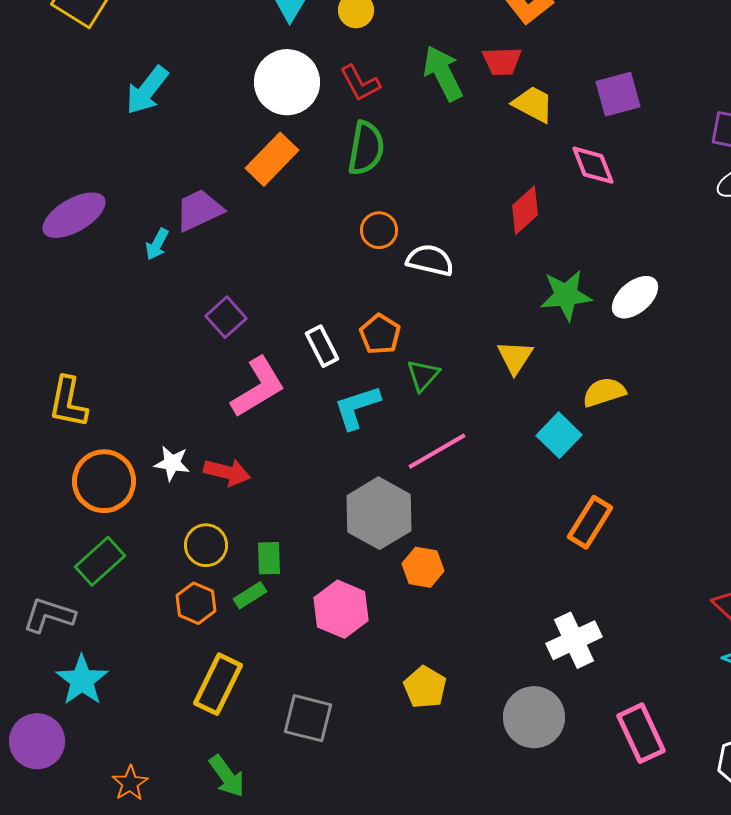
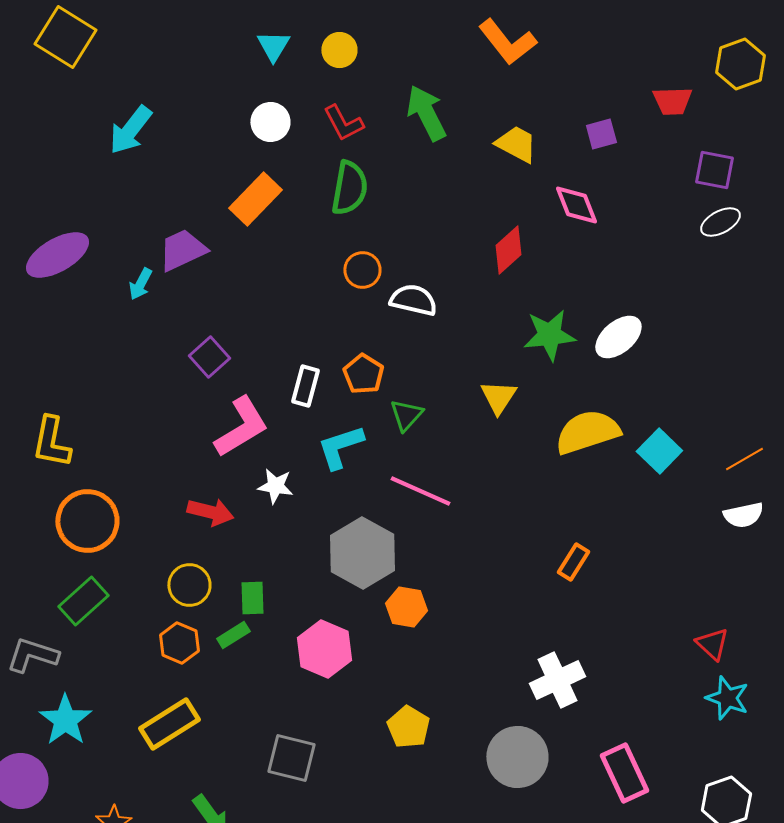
red trapezoid: (502, 61) -> (672, 101), moved
white circle: (287, 82) -> (270, 122), size x0.6
purple square: (618, 94) -> (601, 134), size x0.7
white rectangle: (322, 346) -> (305, 386), turned 42
yellow semicircle: (604, 392) -> (587, 432), size x1.5
cyan square: (559, 435) -> (659, 451), moved
pink line: (437, 451) -> (420, 491), turned 54
white star: (172, 463) -> (275, 486), moved
orange rectangle: (590, 522) -> (573, 562), size x0.7
yellow rectangle: (218, 684) -> (169, 724), moved, turned 32

